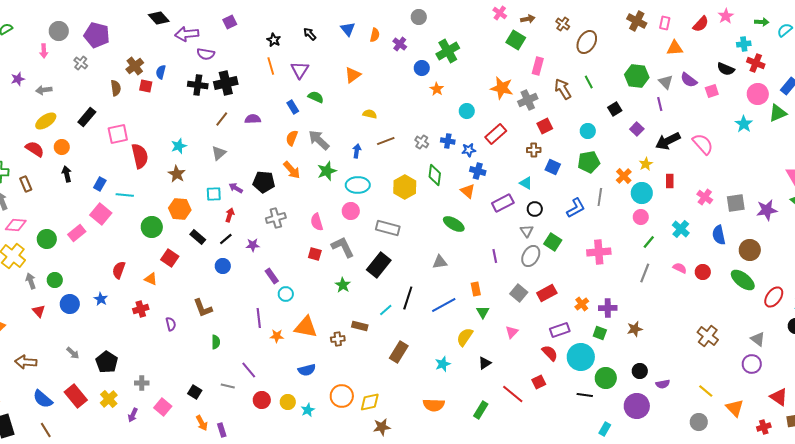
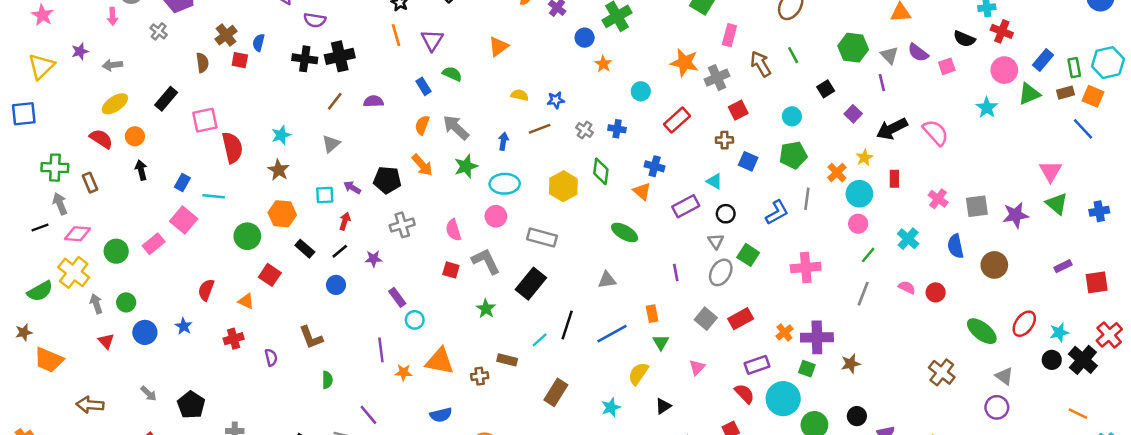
blue star: (469, 150) -> (556, 100), moved
green ellipse: (743, 280) -> (982, 331), moved
purple cross: (608, 308) -> (817, 337), size x1.4

